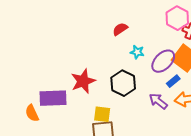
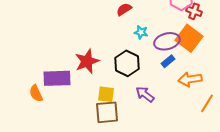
purple ellipse: (163, 61) -> (167, 41), turned 30
blue rectangle: (173, 81) -> (168, 61), moved
purple arrow: (158, 101) -> (145, 94), moved

